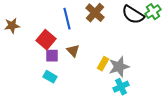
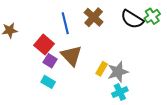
brown triangle: (73, 51) -> (71, 56), size x1.6
purple square: (52, 56) -> (50, 61), turned 32

